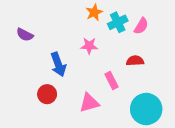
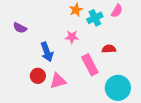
pink semicircle: (141, 26) -> (117, 11), moved
pink rectangle: (111, 81) -> (90, 65), size x1.5
pink triangle: (89, 103) -> (58, 81), moved

